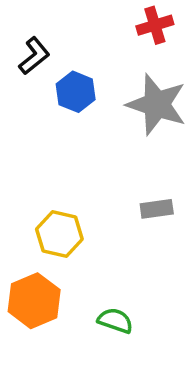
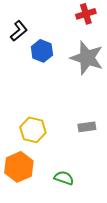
gray rectangle: (157, 209) -> (87, 127), moved

